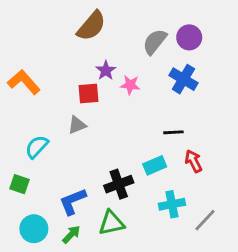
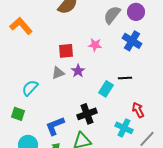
purple star: (106, 70) -> (78, 71), moved
orange L-shape: (24, 82) -> (21, 26), moved
red arrow: (194, 161) -> (138, 110), moved
cyan rectangle: (155, 165) -> (106, 89), moved, turned -35
cyan cross: (172, 204) -> (124, 128), turned 36

